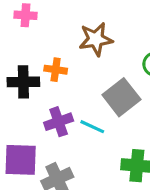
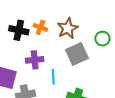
brown star: (96, 39) -> (68, 28), moved, turned -30
cyan line: (92, 127) -> (53, 77), moved, turned 49

